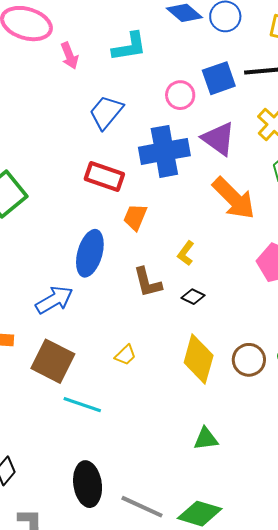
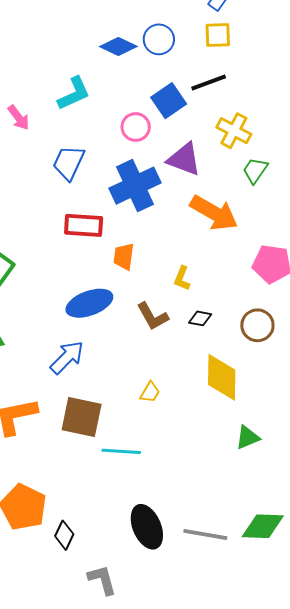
blue ellipse: (90, 253) -> (89, 303), turned 69
brown circle: (249, 360) -> (257, 325), moved
green triangle: (206, 439) -> (247, 437), moved

